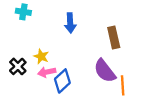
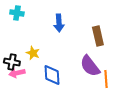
black cross: (18, 66) -> (12, 62), turned -35
pink arrow: (47, 72) -> (17, 73), moved
blue diamond: (62, 81) -> (52, 75), turned -50

